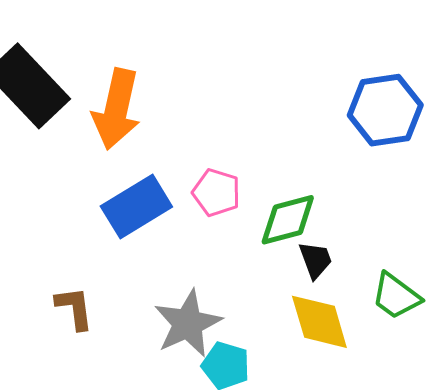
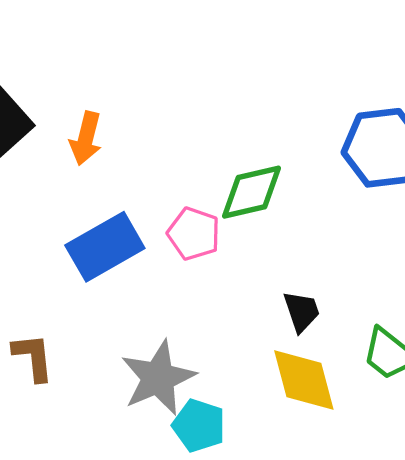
orange arrow: (116, 109) -> (86, 138), size x0.6
green diamond: (288, 220) -> (251, 192), moved

